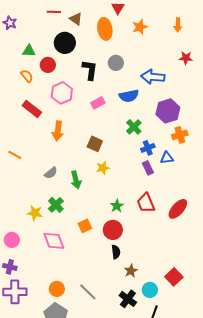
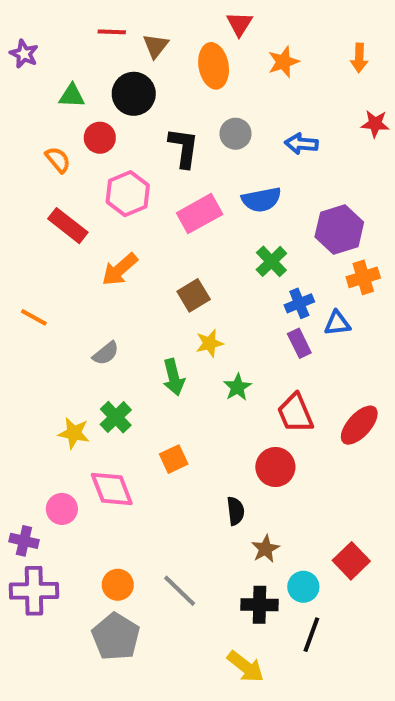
brown triangle: (76, 19) -> (156, 46), turned 32
green triangle: (29, 51) -> (72, 96), moved
blue arrow: (153, 77) -> (301, 144), moved, size x0.7
pink rectangle: (98, 103) -> (200, 214), size x1.5
orange arrow: (58, 131) -> (120, 269), turned 42
brown square: (95, 144) -> (194, 295), turned 35
green arrow: (76, 180) -> (174, 377), moved
green star: (117, 206) -> (237, 387), moved
red circle: (113, 230) -> (275, 467), moved
pink circle: (12, 240) -> (62, 509), moved
black cross: (128, 299) -> (259, 605), turned -36

